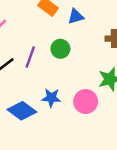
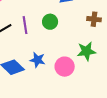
purple line: (30, 57) -> (25, 25), turned -36

